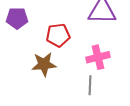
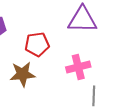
gray line: (90, 85) -> (94, 96), moved

